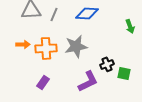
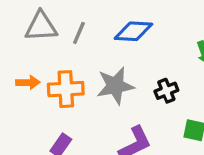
black cross: (107, 64) -> (166, 91), moved

